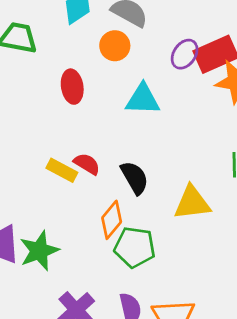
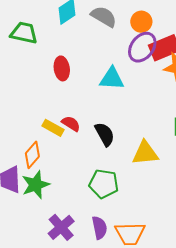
orange circle: (115, 46) -> (141, 22), moved
purple ellipse: (185, 54) -> (142, 47), size x1.4
orange diamond: (112, 220) -> (32, 155), moved

